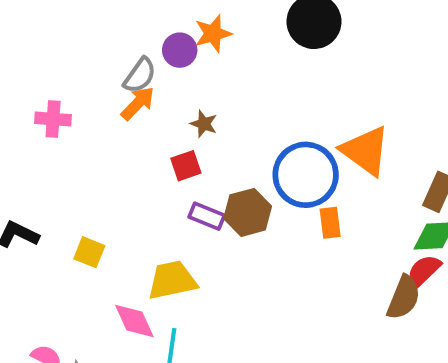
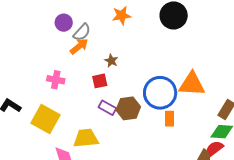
purple circle: (180, 50) -> (64, 23), moved
pink cross: (53, 119) -> (56, 80), moved
orange triangle: (365, 151) -> (192, 84), turned -40
yellow square: (89, 252) -> (46, 119), size x1.8

